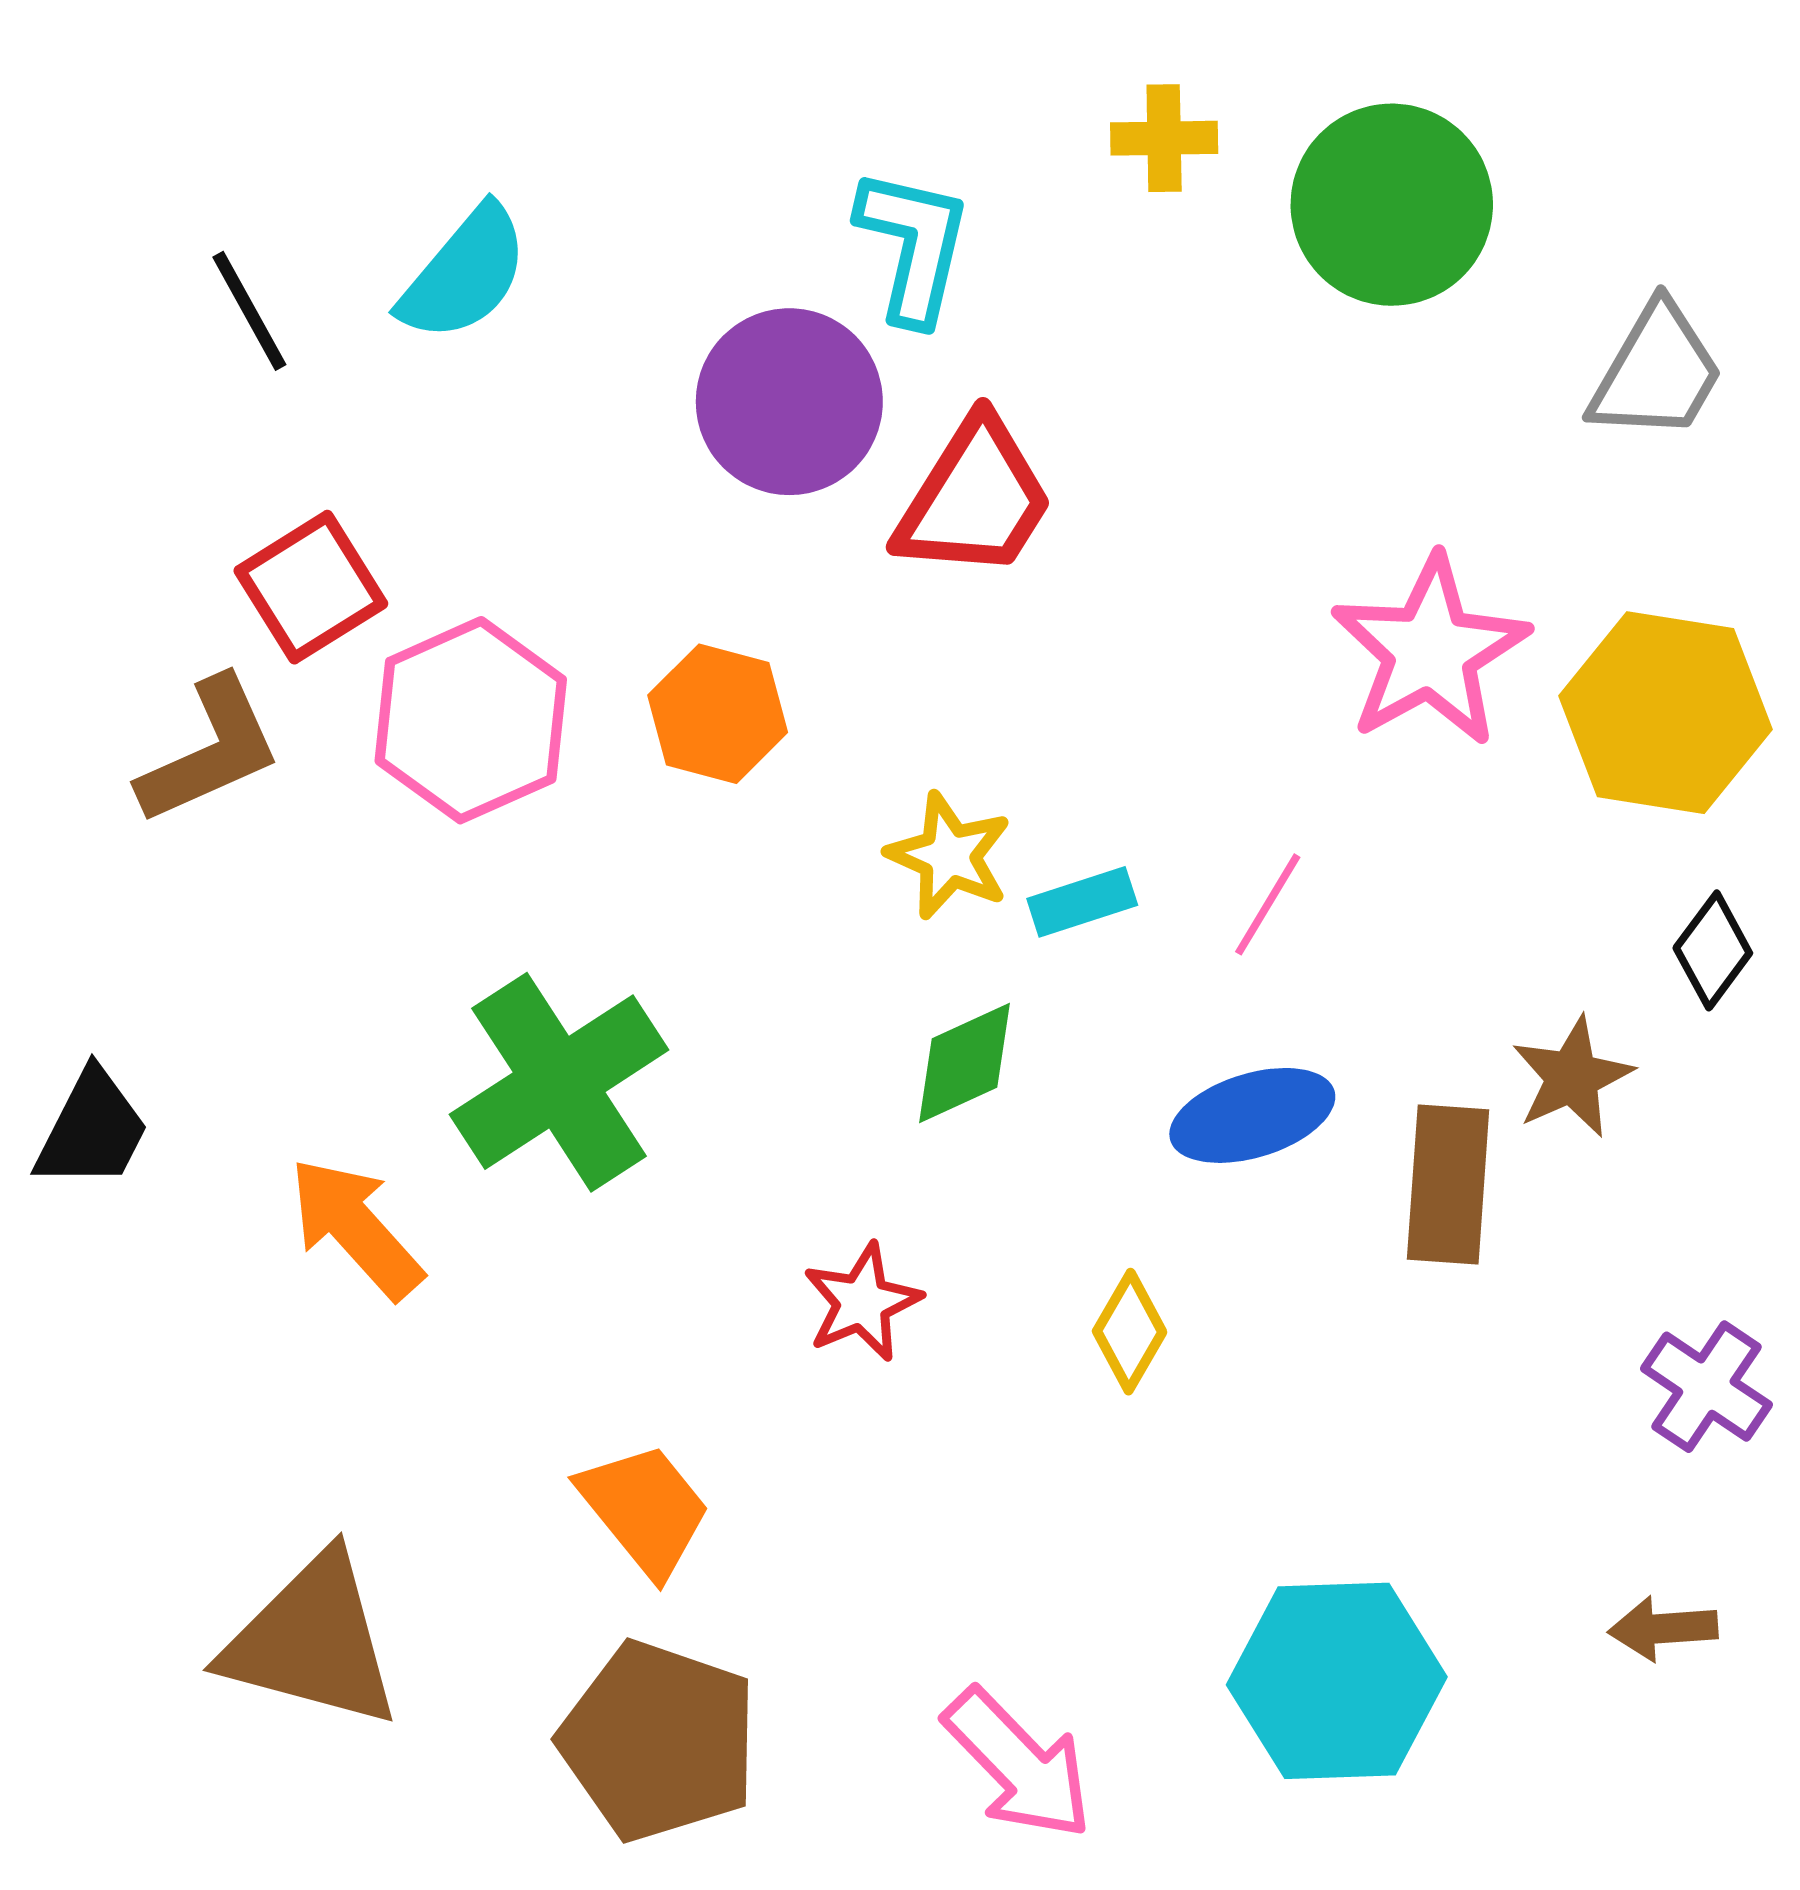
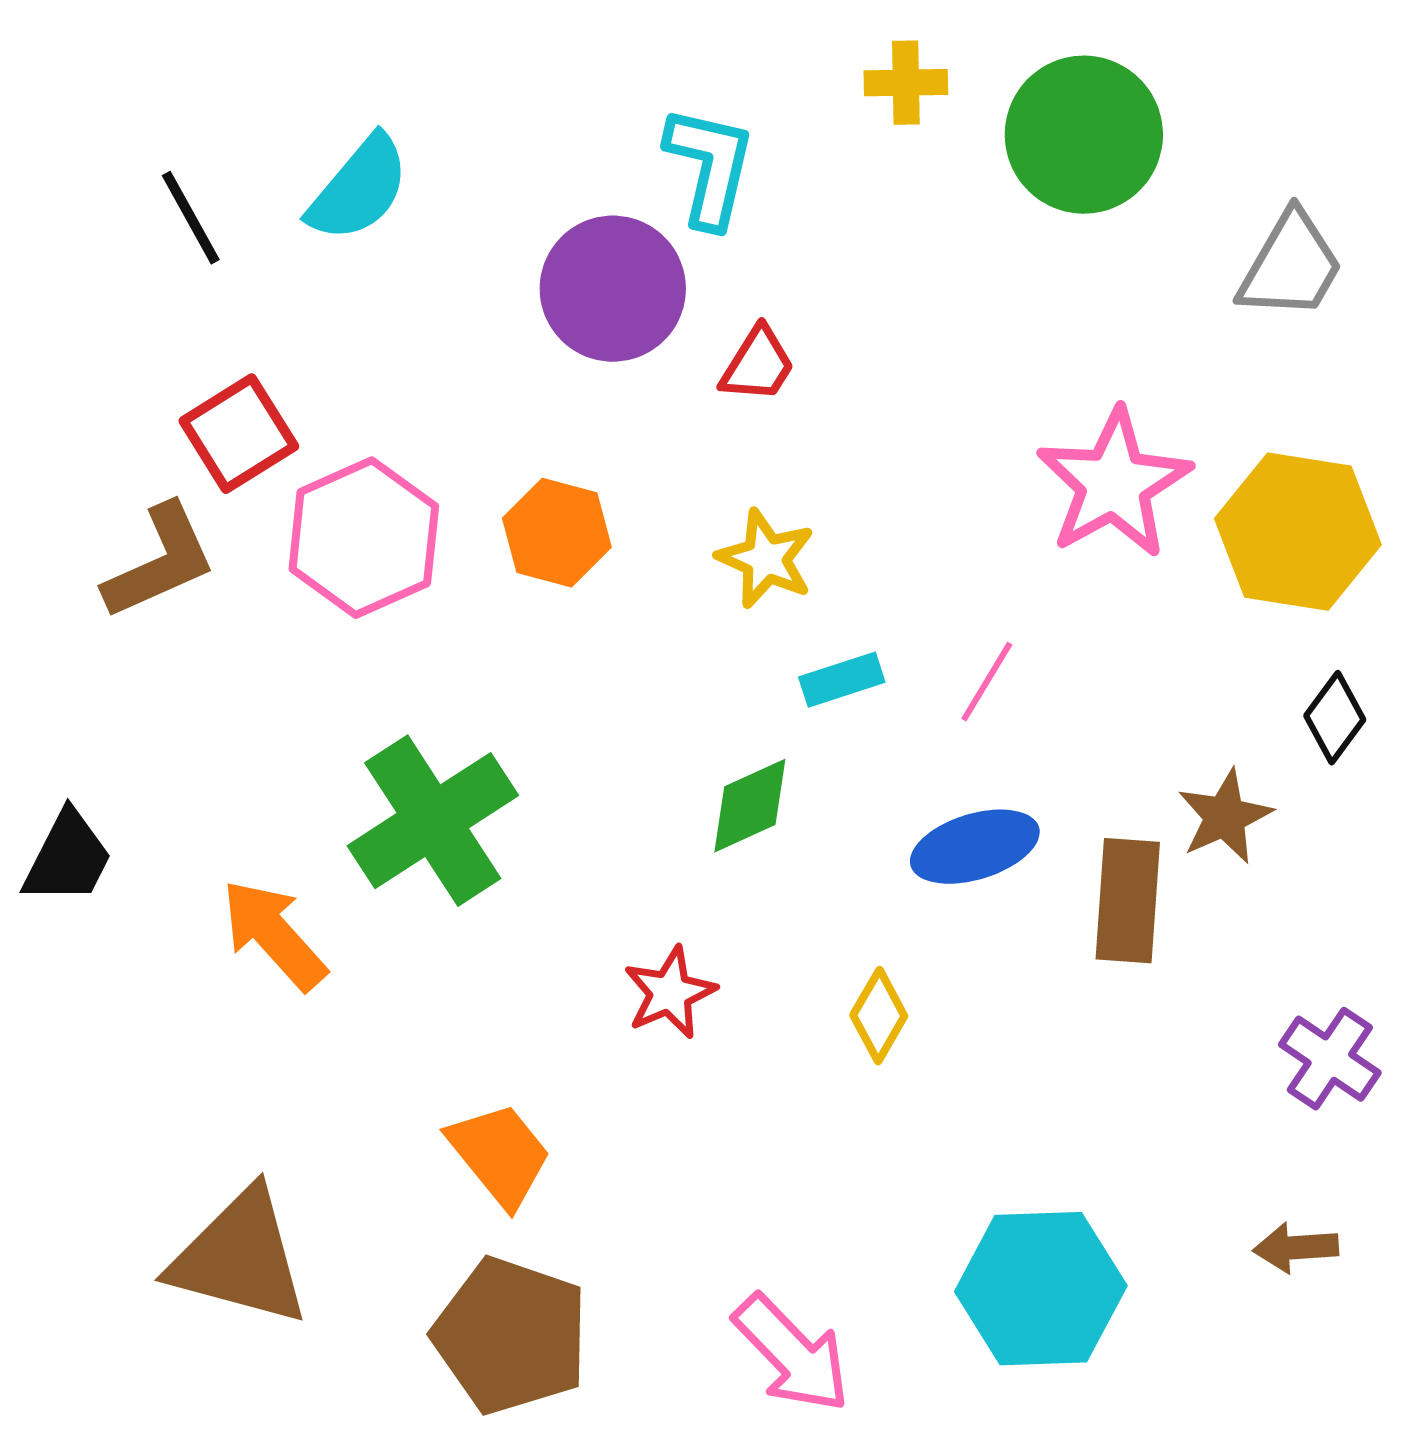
red trapezoid: (975, 499) -> (758, 365), size x0.6
yellow star: (949, 856) -> (766, 559), moved

